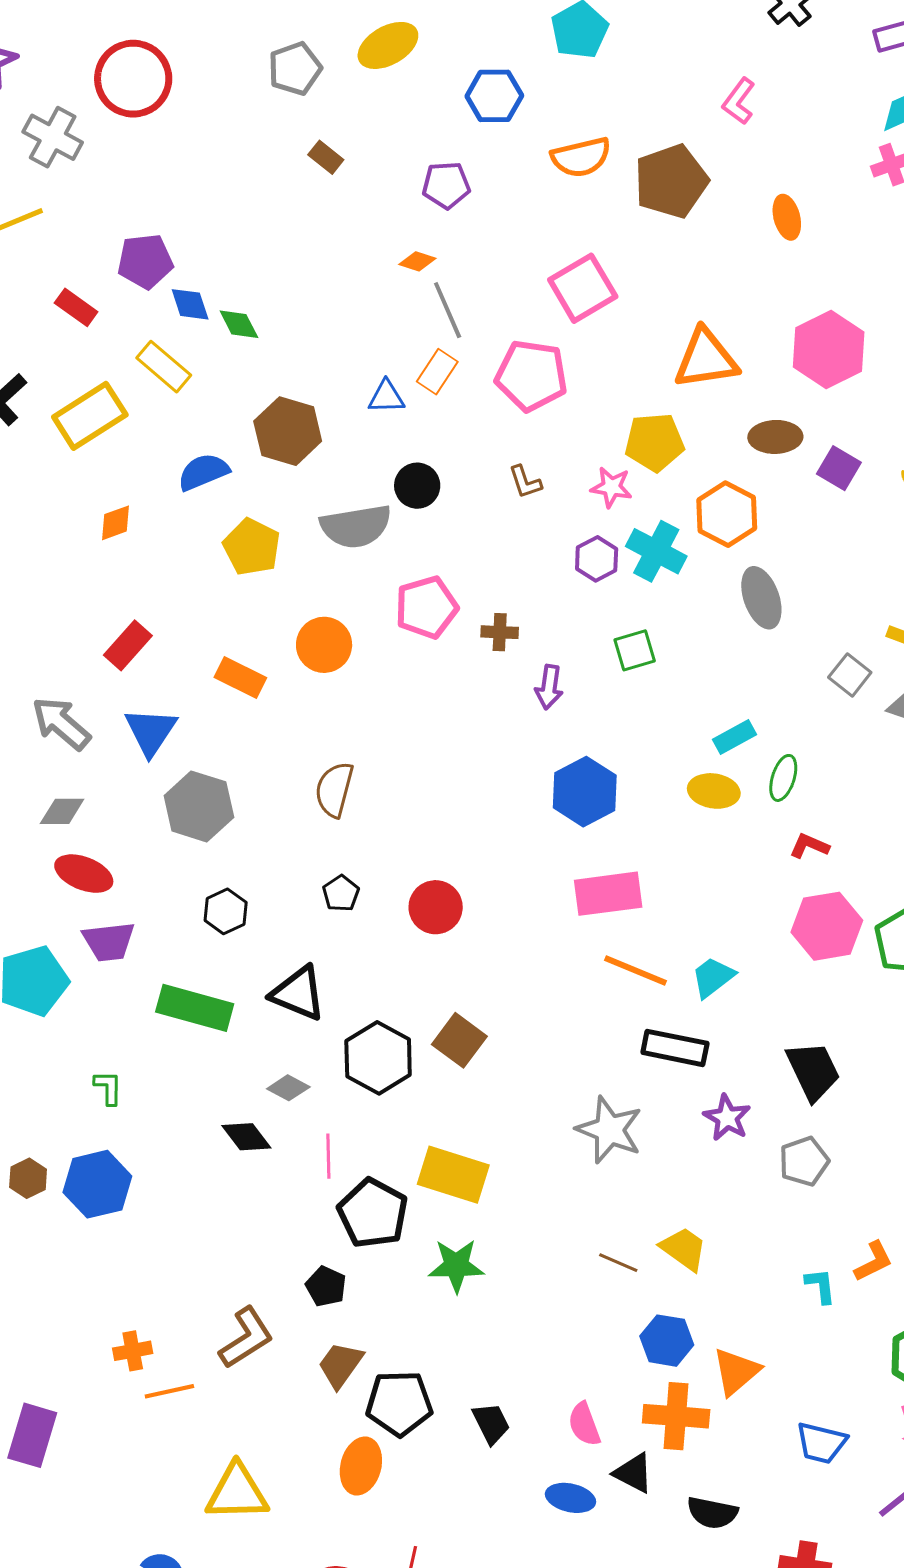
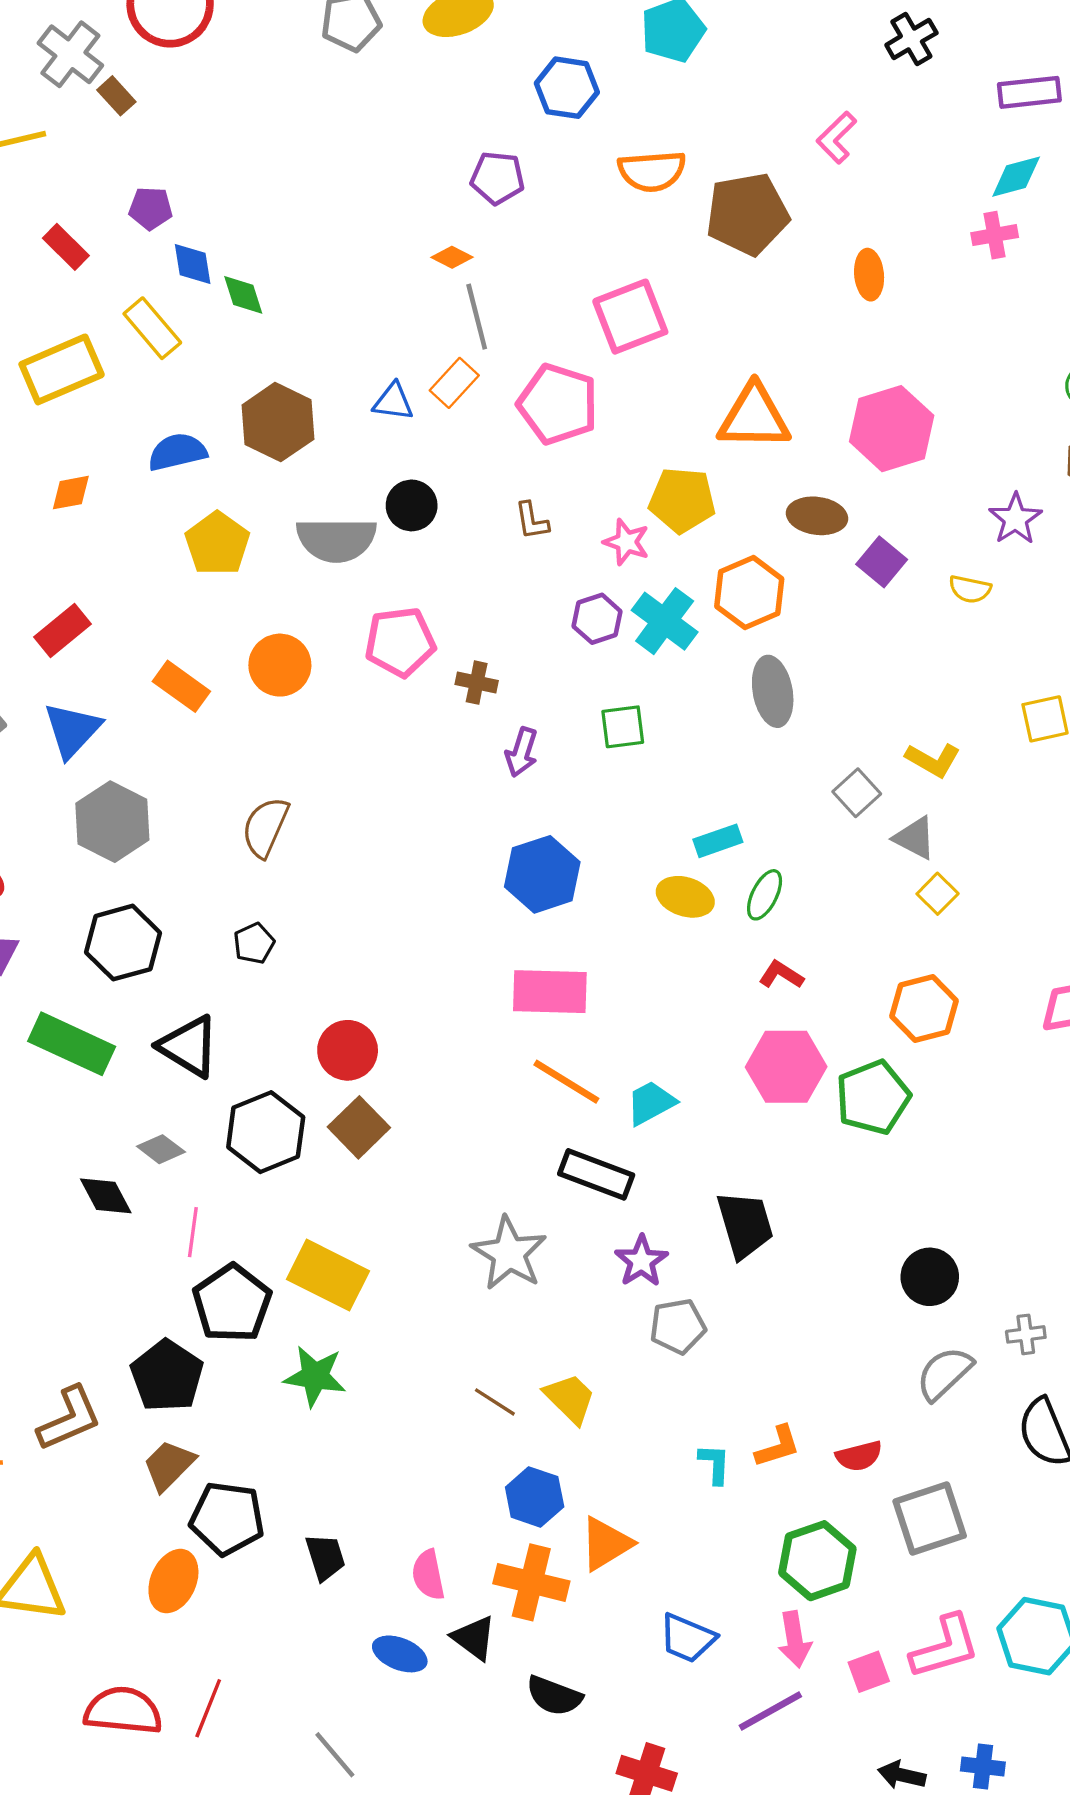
brown rectangle: (326, 157) -> (116, 96), moved
purple pentagon: (145, 261) -> (151, 208), size x0.7
red circle: (436, 907) -> (348, 1050), moved
black hexagon: (226, 911) -> (123, 943), size x1.5
gray pentagon: (804, 1161) -> (678, 1326), moved
black pentagon: (326, 1286) -> (167, 1376), size x1.6

